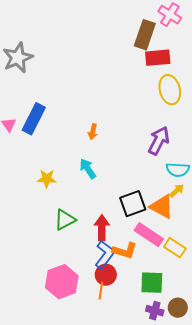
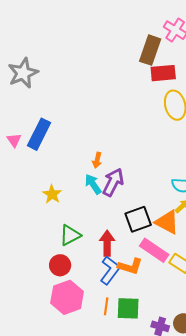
orange arrow: (93, 132) -> (97, 160), moved
purple arrow: (159, 141) -> (113, 182), moved
yellow star: (47, 179) -> (52, 194), turned 30
red circle: (106, 275) -> (60, 265), moved
green square: (152, 283) -> (128, 308), moved

